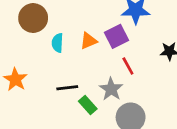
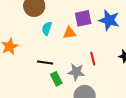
purple square: (117, 36) -> (83, 18), moved
gray star: (111, 89) -> (76, 72), turned 30

